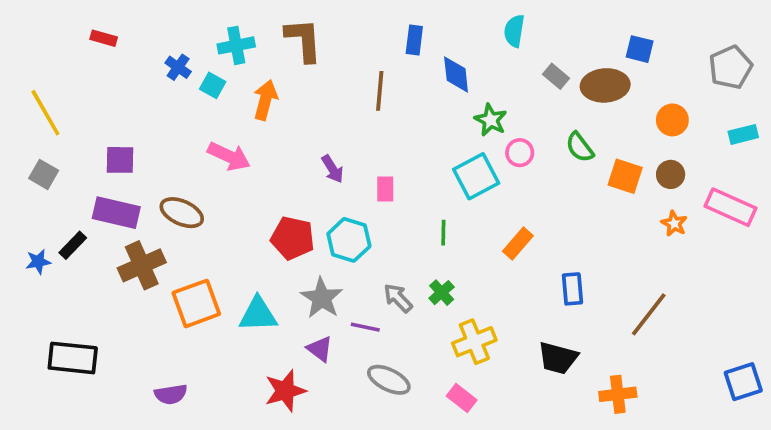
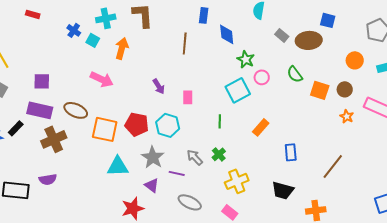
orange circle: (672, 120) -> (355, 60), moved
orange square: (196, 303) -> (105, 129), moved, turned 32
purple semicircle: (171, 394) -> (48, 179), moved

